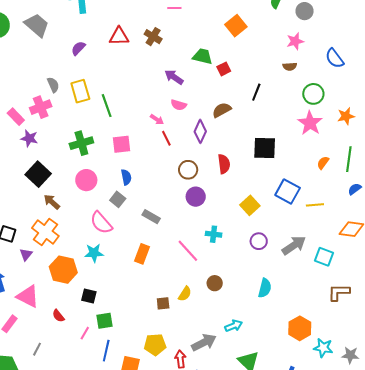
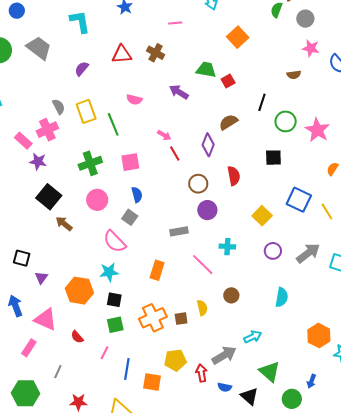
pink star: (295, 41) -> (311, 48), moved, turned 30
green circle: (313, 94) -> (286, 121), moved
pink semicircle: (179, 105) -> (134, 100), moved
black square: (265, 148) -> (273, 158), size x0.7
yellow line: (315, 205) -> (327, 211), turned 66
gray rectangle: (151, 217) -> (179, 231), moved, turned -36
orange cross: (45, 232) -> (153, 318), moved, turned 32
yellow semicircle: (185, 294) -> (202, 308), turned -42
black square: (89, 296) -> (114, 300), moved
green square: (104, 321) -> (115, 325), moved

